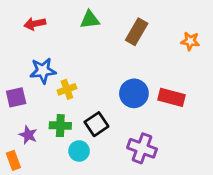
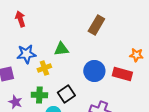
green triangle: (90, 20) -> (61, 49), moved
red arrow: (35, 24) -> (20, 19), turned 84
orange star: (190, 41) -> (136, 55), moved

